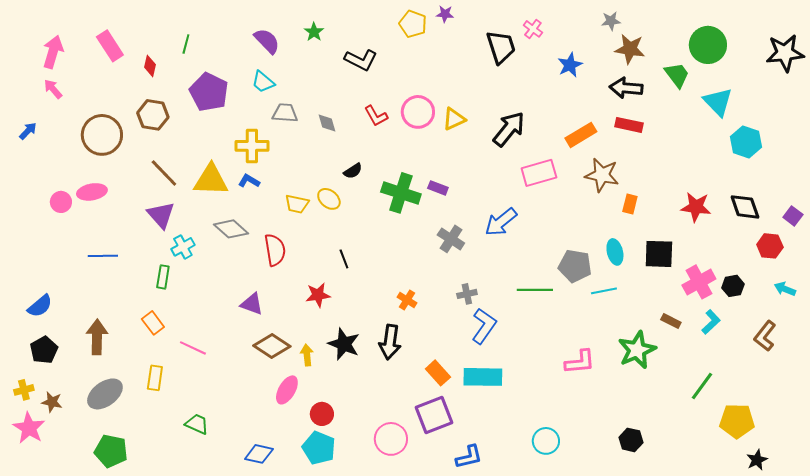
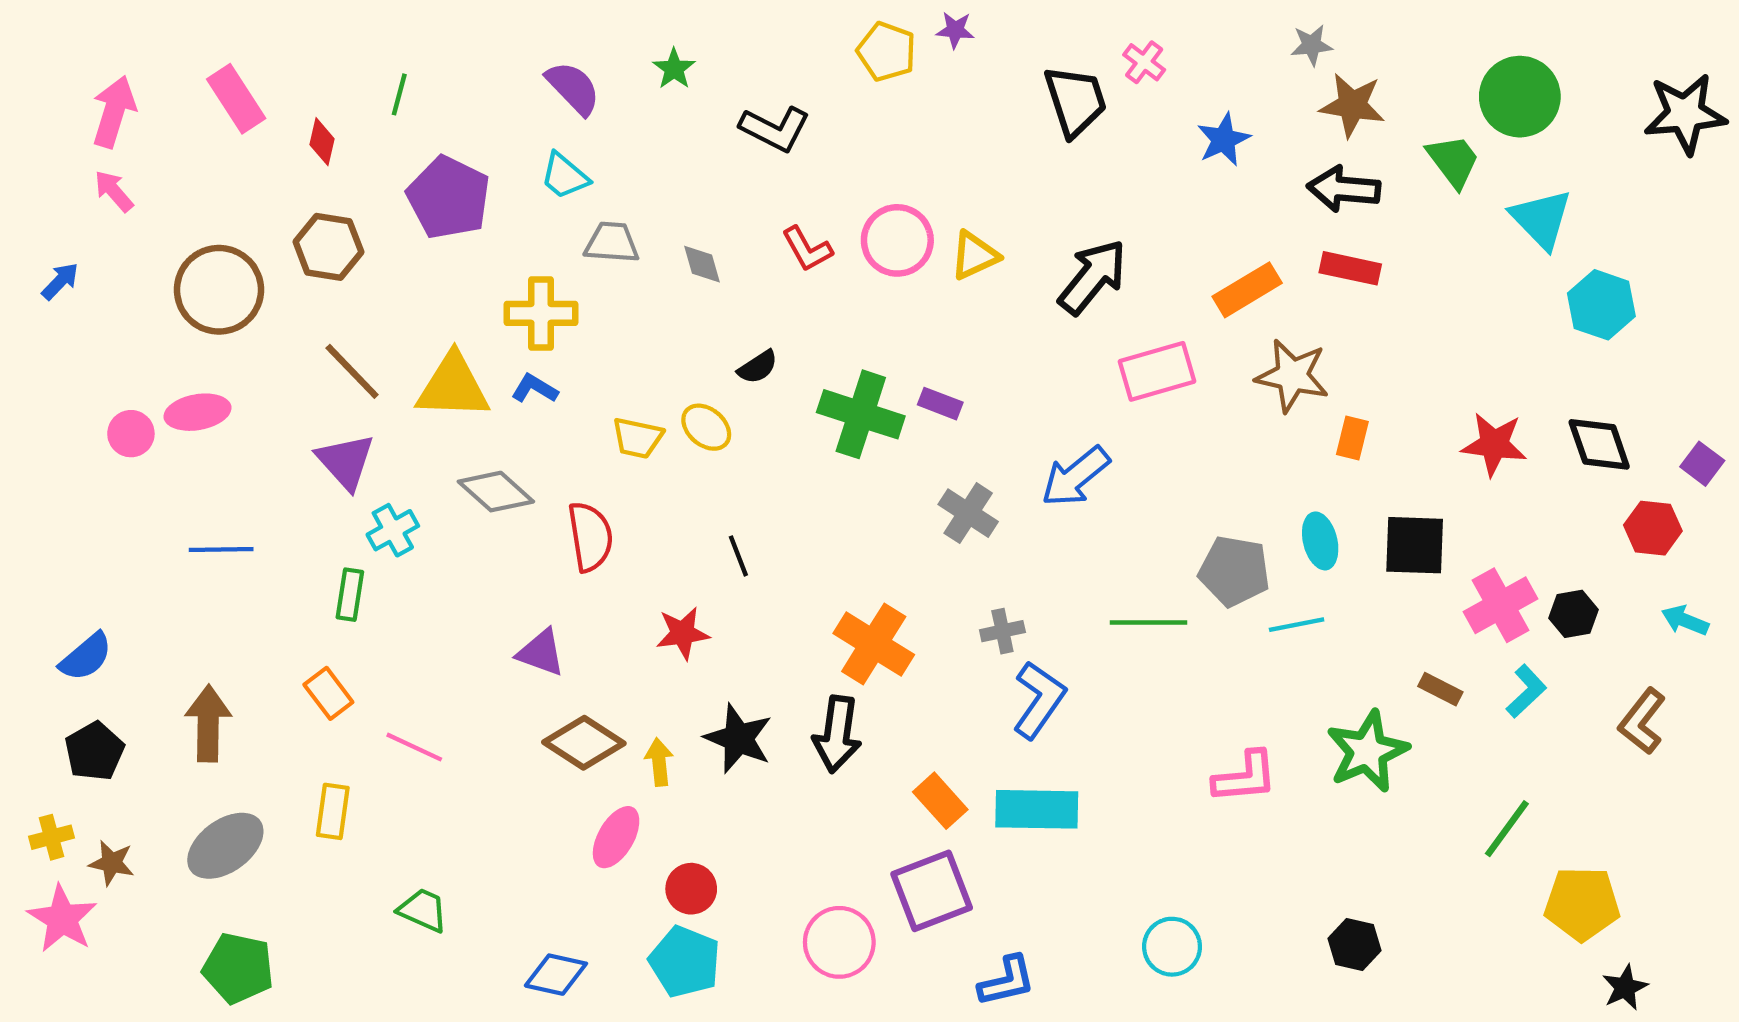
orange cross: (407, 300) -> (874, 644), size x1.8

